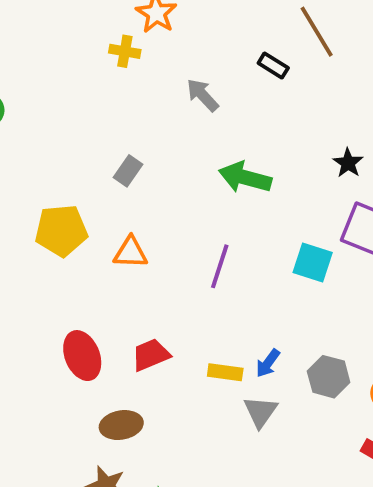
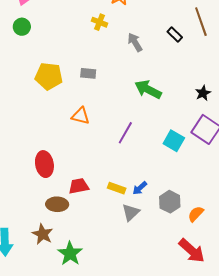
yellow cross: (125, 51) -> (99, 22), moved
gray rectangle: (128, 171) -> (88, 73), turned 49
yellow pentagon: (61, 231) -> (49, 76), moved
red trapezoid: (151, 355) -> (79, 186), moved

